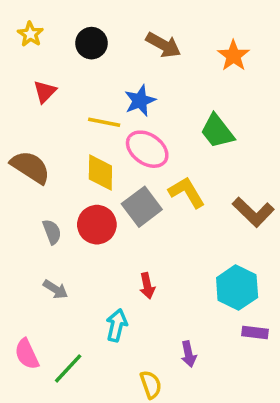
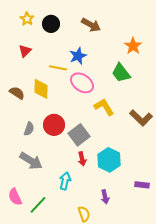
yellow star: (30, 34) -> (27, 19), moved
orange star: (233, 56) -> (133, 46), moved
brown semicircle: (30, 167) -> (17, 93), size x0.7
yellow diamond: (100, 173) -> (41, 89), moved
gray square: (142, 207) -> (79, 135), moved
gray semicircle: (52, 232) -> (29, 129), turned 40
cyan hexagon: (237, 288) -> (109, 160), moved
gray arrow: (56, 289) -> (31, 161), size x1.6

